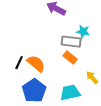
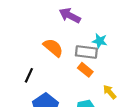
orange semicircle: (36, 64) -> (53, 48), moved

